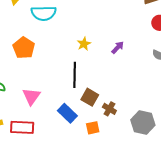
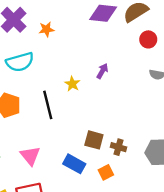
purple arrow: (118, 47) -> (102, 71), moved
black line: (75, 75) -> (48, 105), moved

